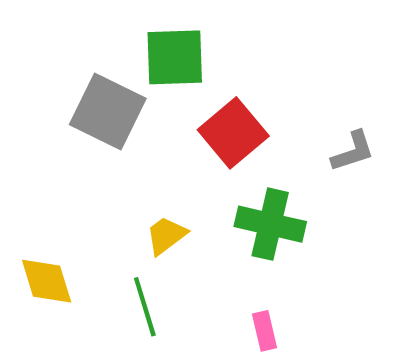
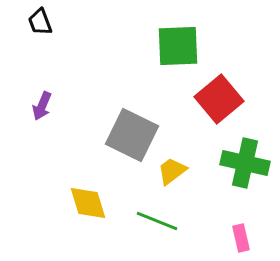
gray square: (108, 112) -> (132, 135), moved
green line: (145, 307) -> (157, 221), turned -51

